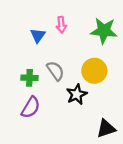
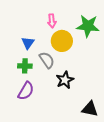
blue triangle: (38, 35) -> (28, 43), moved
yellow circle: (94, 71) -> (62, 41), moved
black triangle: (106, 129) -> (90, 109), turned 30

